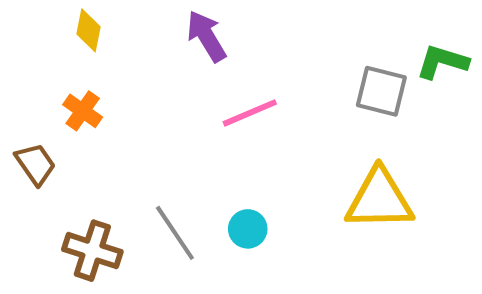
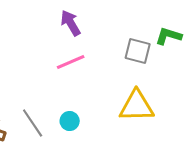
purple arrow: (206, 36) -> (71, 23), moved

